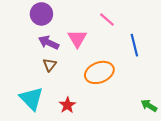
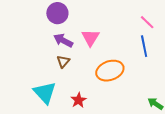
pink line: (107, 20) -> (147, 22), moved

